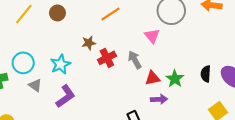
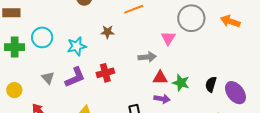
red cross: (107, 58) -> (105, 73), moved
gray arrow: (135, 60) -> (147, 57), turned 102
green star: (175, 79) -> (181, 83), turned -30
gray triangle: (35, 85) -> (48, 78), moved

